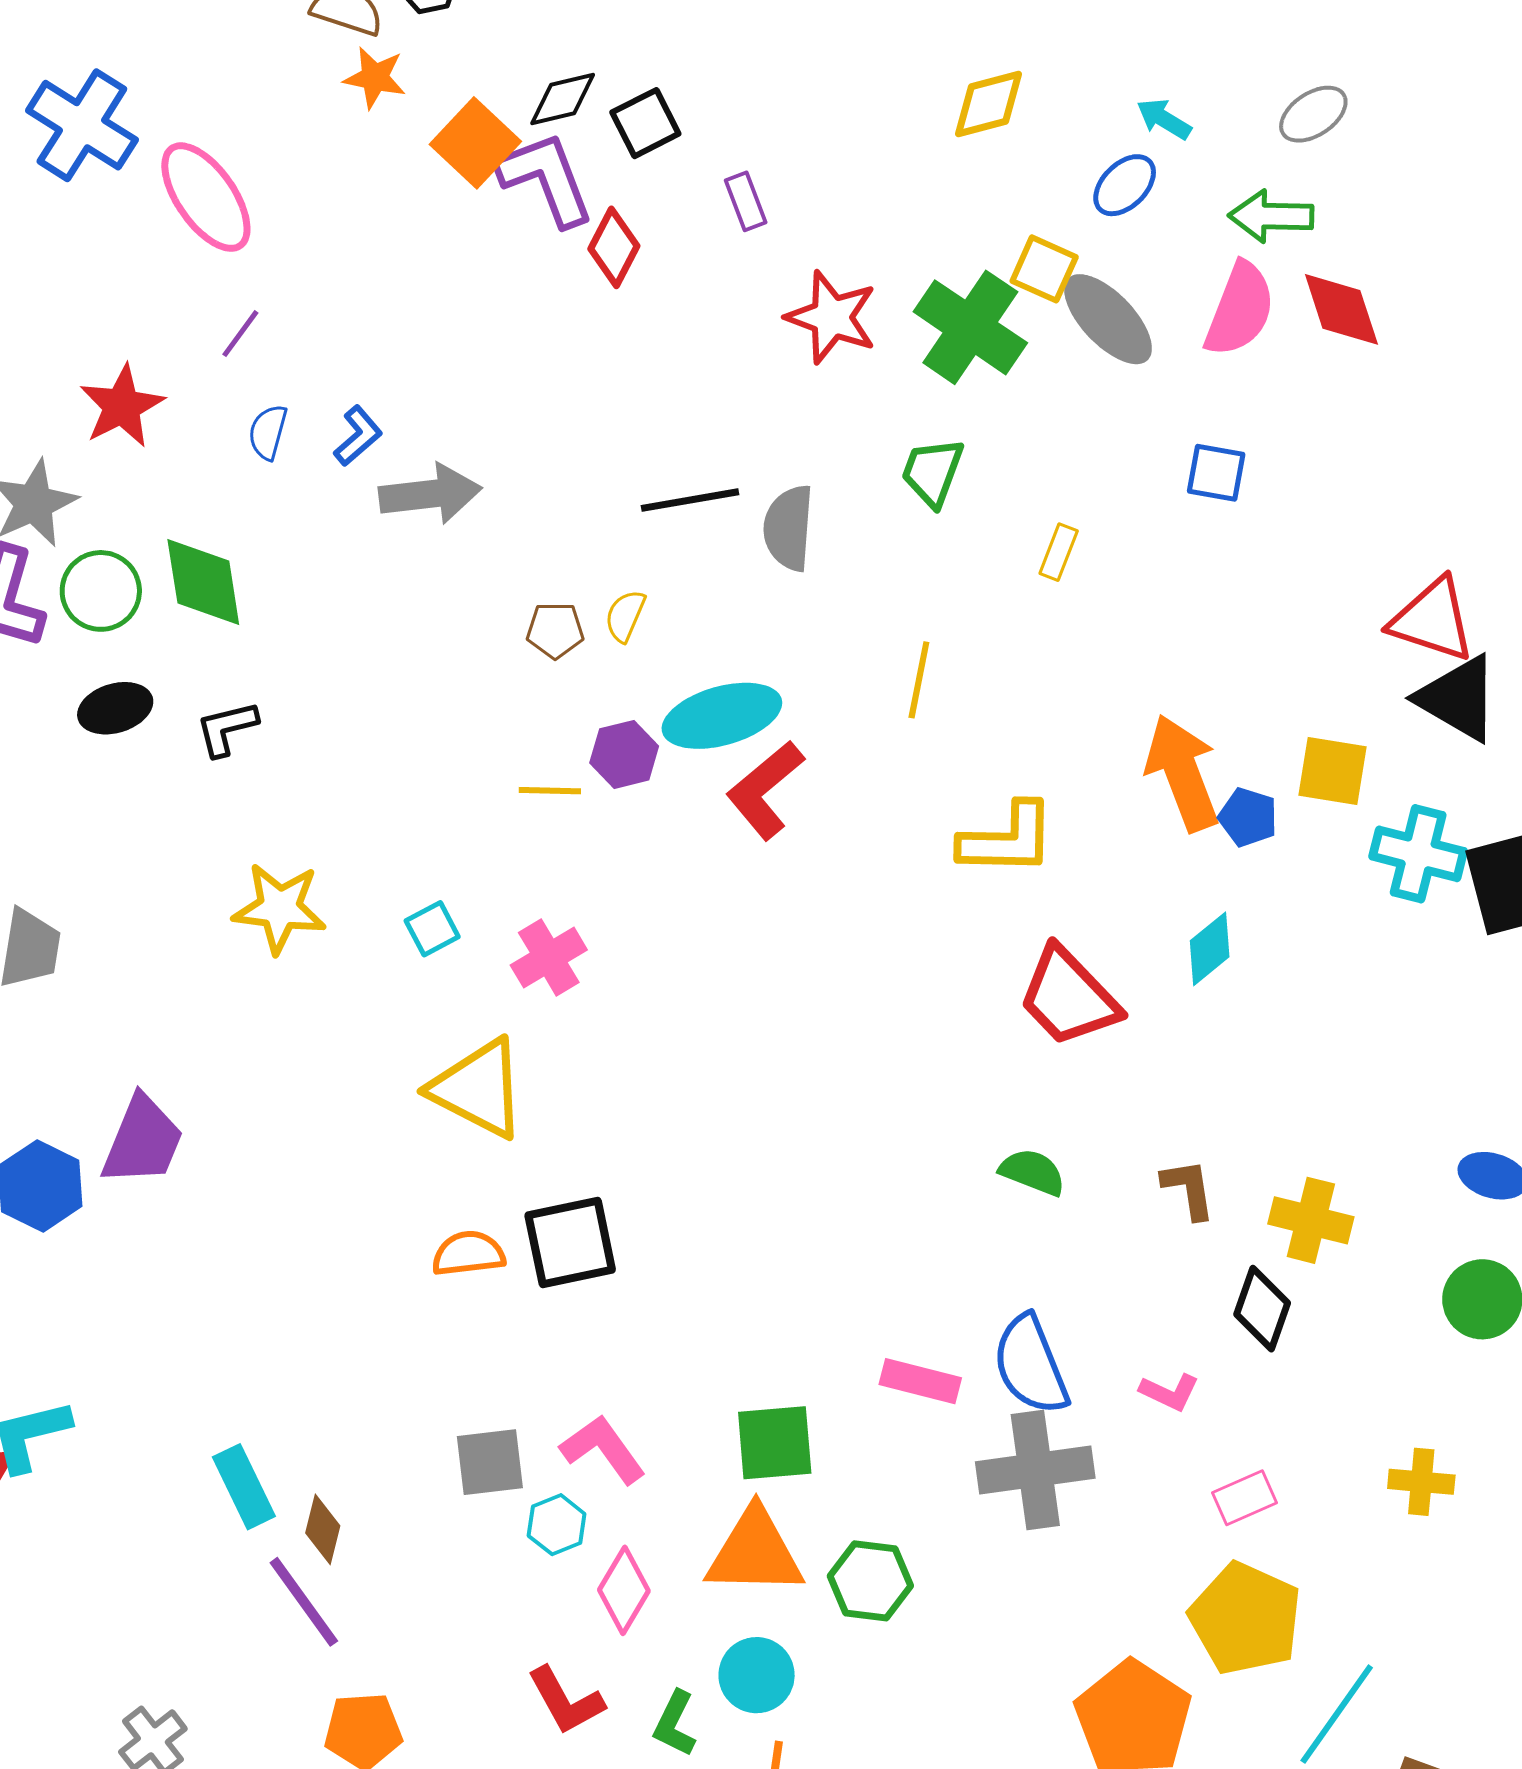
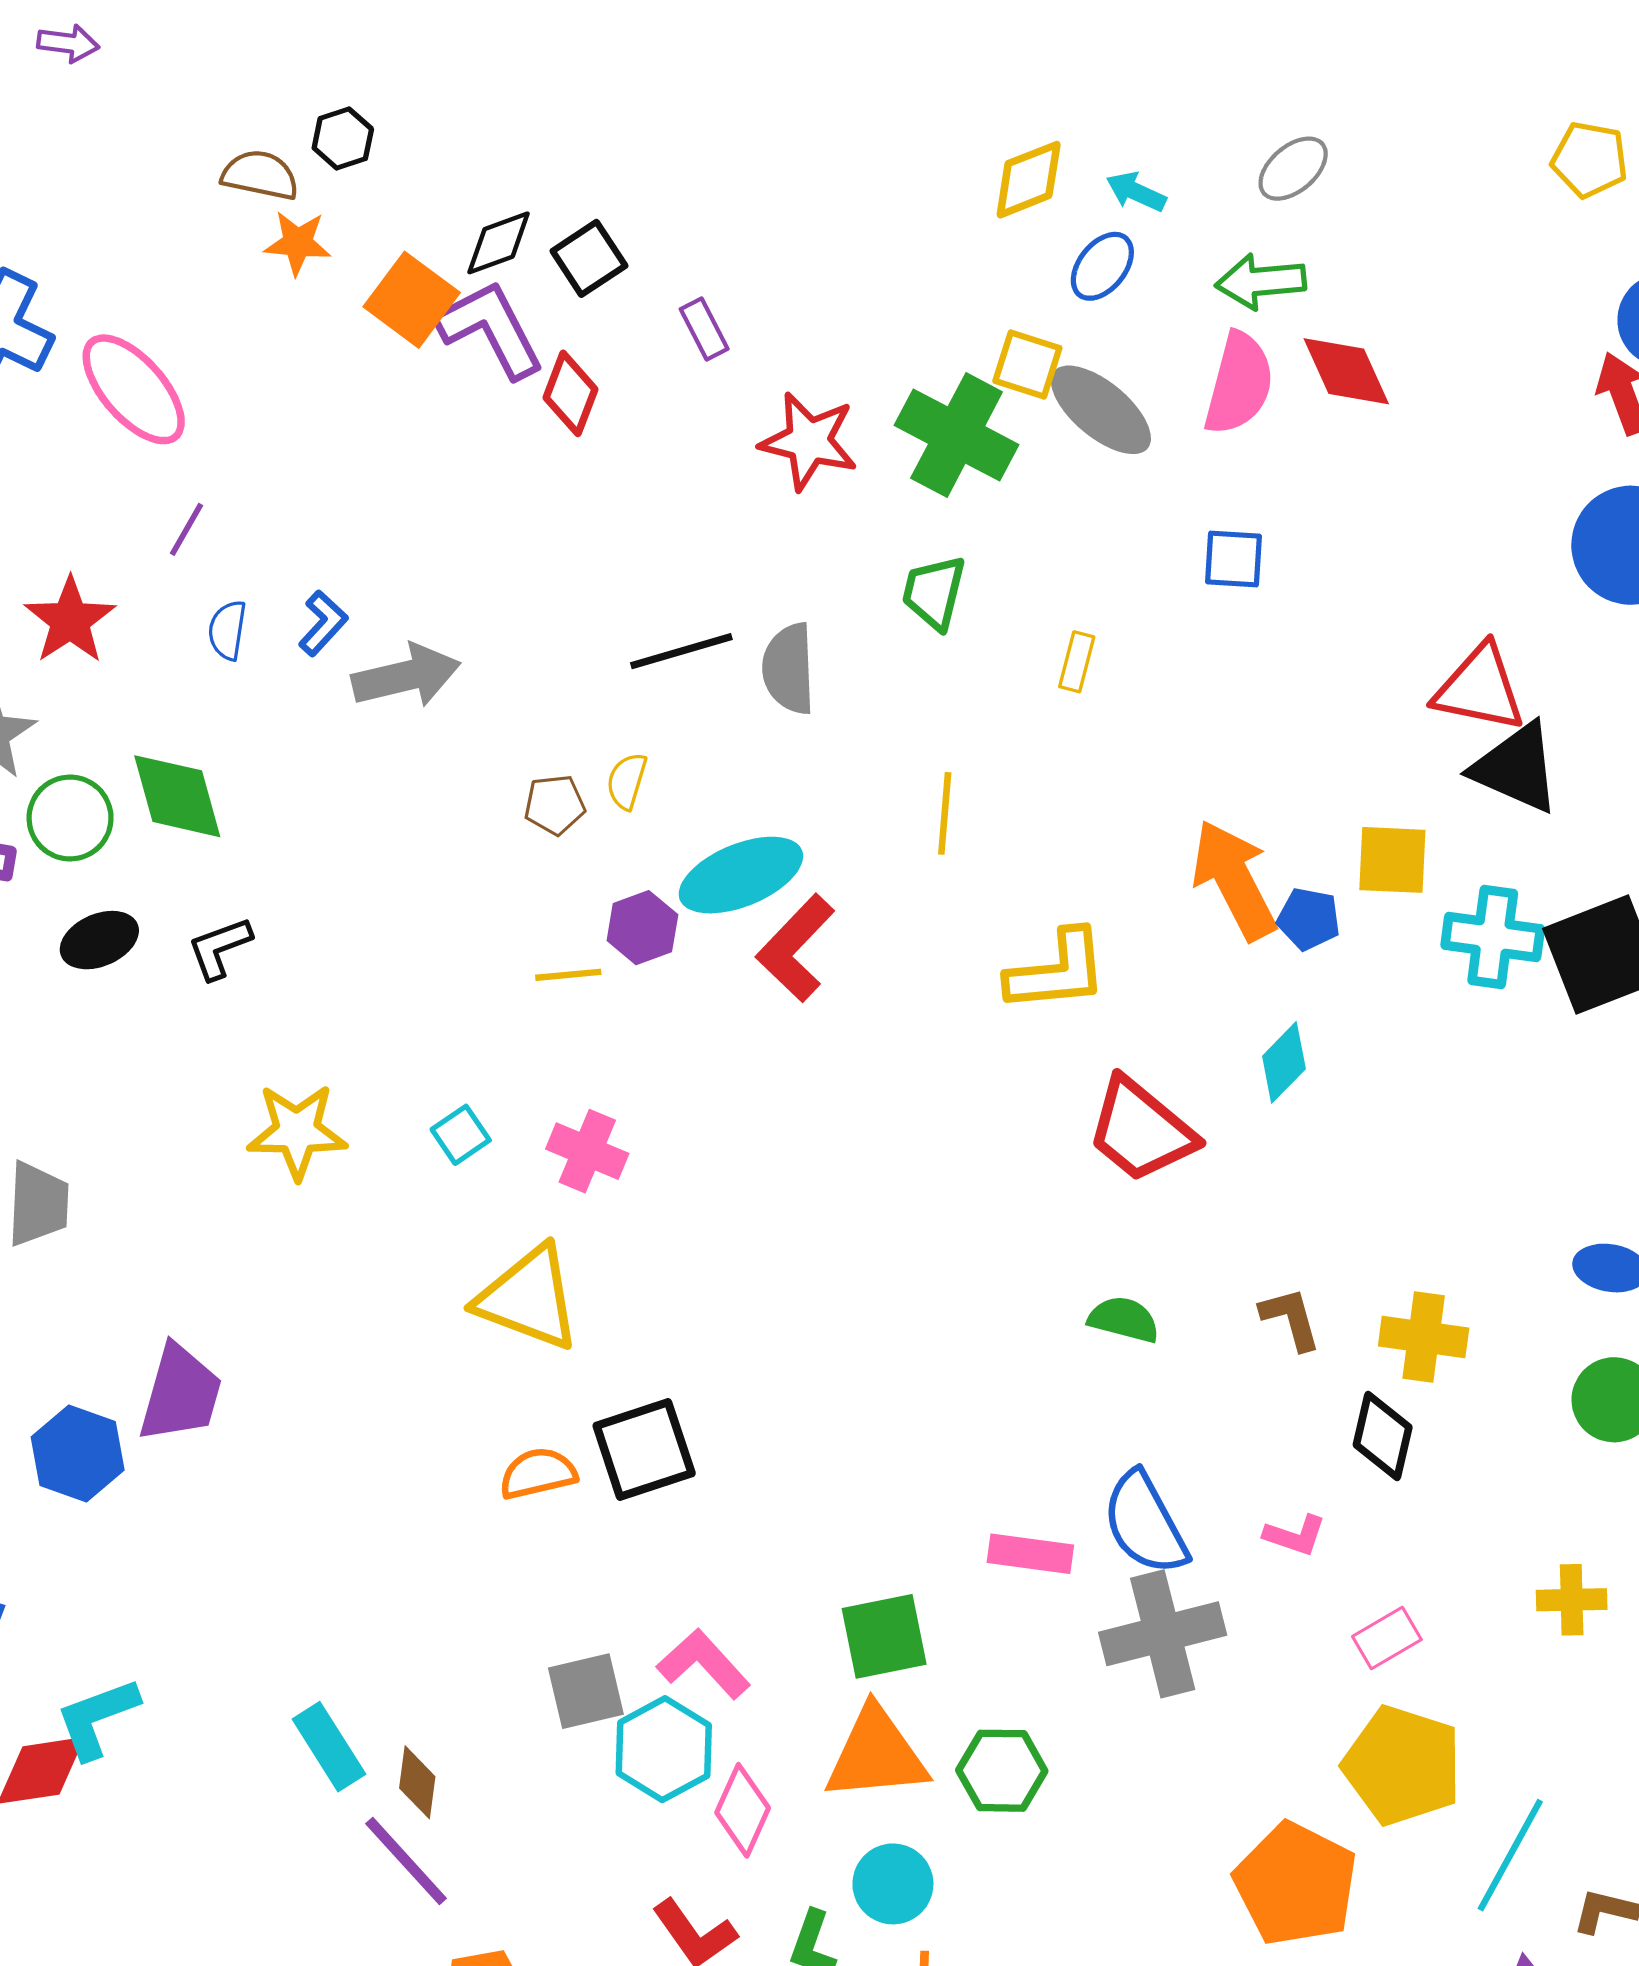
yellow diamond: (989, 104) -> (1029, 180), moved
pink cross: (549, 958) -> (587, 1151), turned -30
cyan hexagon: (557, 1525) -> (664, 1749), size x1.6

